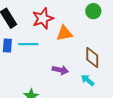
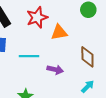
cyan line: (28, 44) -> (29, 56), moved
cyan arrow: (88, 80) -> (88, 86), moved, turned 96

